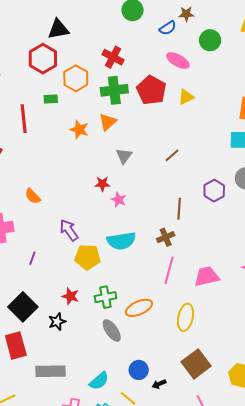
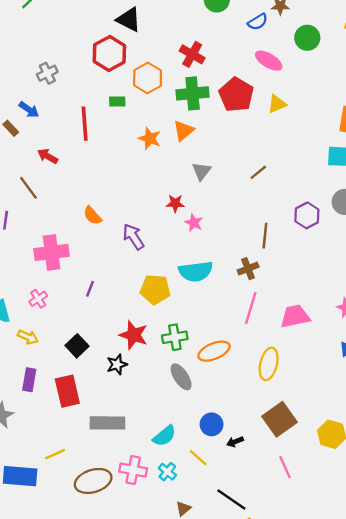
black triangle: (58, 29) -> (129, 20), turned 35
purple arrow: (69, 230) -> (133, 237), moved
red star: (70, 296) -> (134, 335), size x1.4
black square: (23, 307) -> (77, 346), size x0.7

